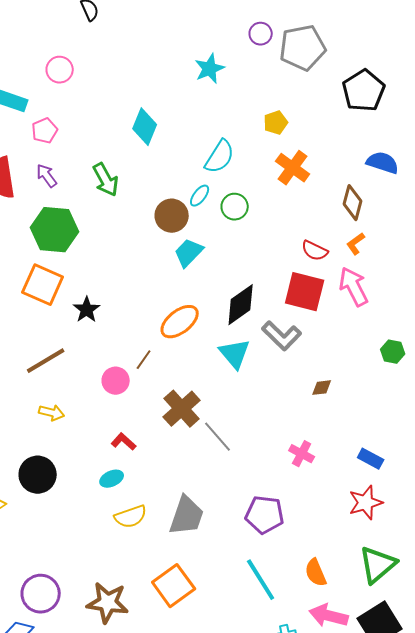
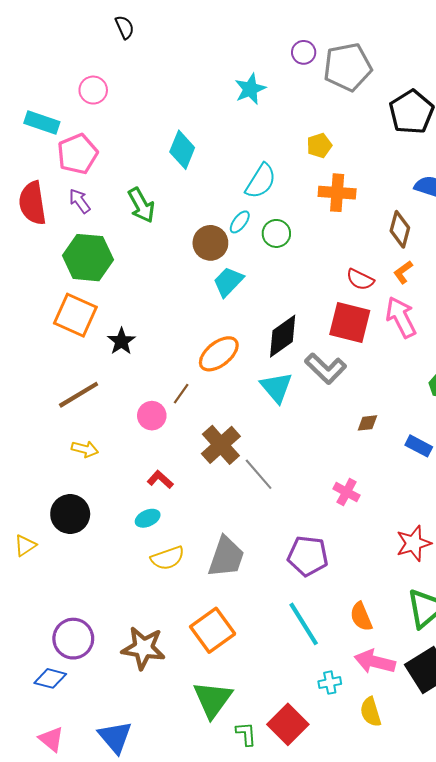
pink pentagon: (45, 131) -> (77, 154), size x1.5
orange cross: (293, 168) -> (337, 193), turned -32
blue rectangle: (371, 459) -> (419, 446), moved

